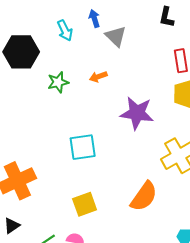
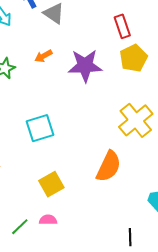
purple star: (137, 113) -> (85, 66), moved

